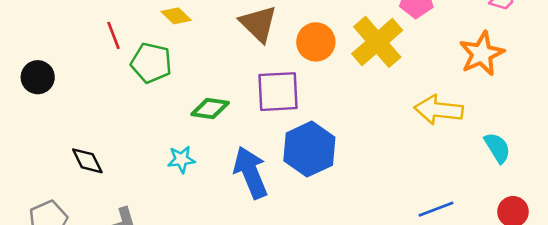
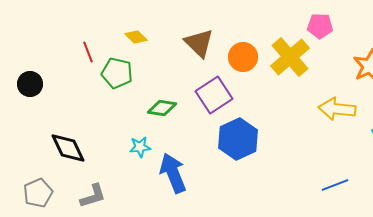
purple square: (278, 92) -> (214, 95), turned -30
black diamond: (87, 161) -> (68, 148), size x1.4
blue arrow: (251, 173) -> (173, 173), moved

